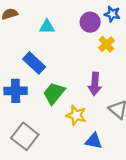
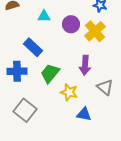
purple circle: (90, 22) -> (71, 24), moved
yellow cross: (106, 44) -> (95, 31), size x1.5

